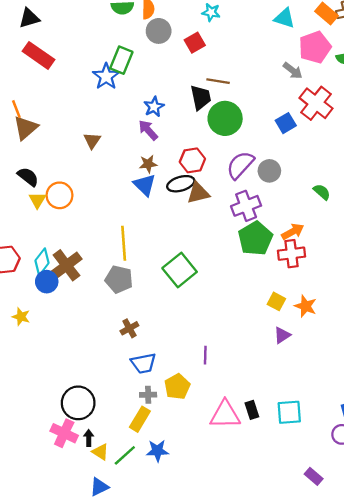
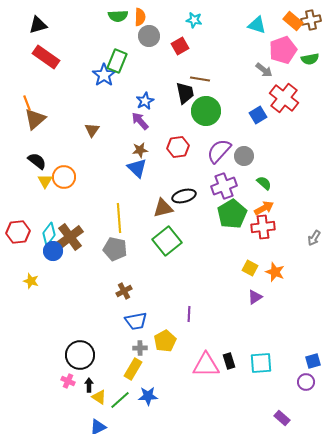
black ellipse: (181, 184) -> (184, 196), moved
green semicircle: (322, 192) -> (264, 183), moved
brown triangle: (198, 193) -> (163, 208), moved
pink cross: (64, 433) -> (68, 381), size x0.6

